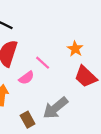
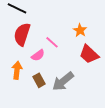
brown rectangle: (28, 120) -> (39, 80), moved

